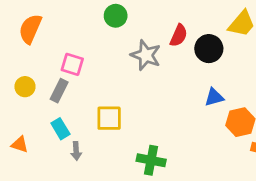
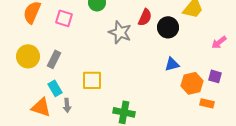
pink square: (72, 64) -> (64, 18), moved
yellow circle: (25, 87) -> (28, 56), size x1.5
orange triangle: (20, 144) -> (41, 107), moved, size x1.5

